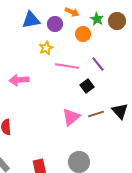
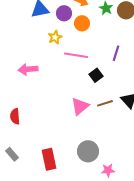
orange circle: (83, 34) -> (82, 23), moved
purple line: (98, 64) -> (116, 53), moved, turned 56

